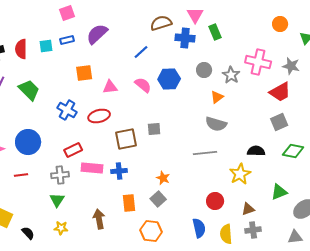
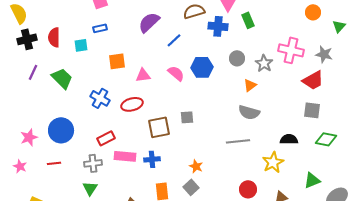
purple semicircle: (97, 34) -> (149, 22), moved
cyan square: (46, 46) -> (81, 45), moved
gray square: (279, 122) -> (312, 110), turned 30

